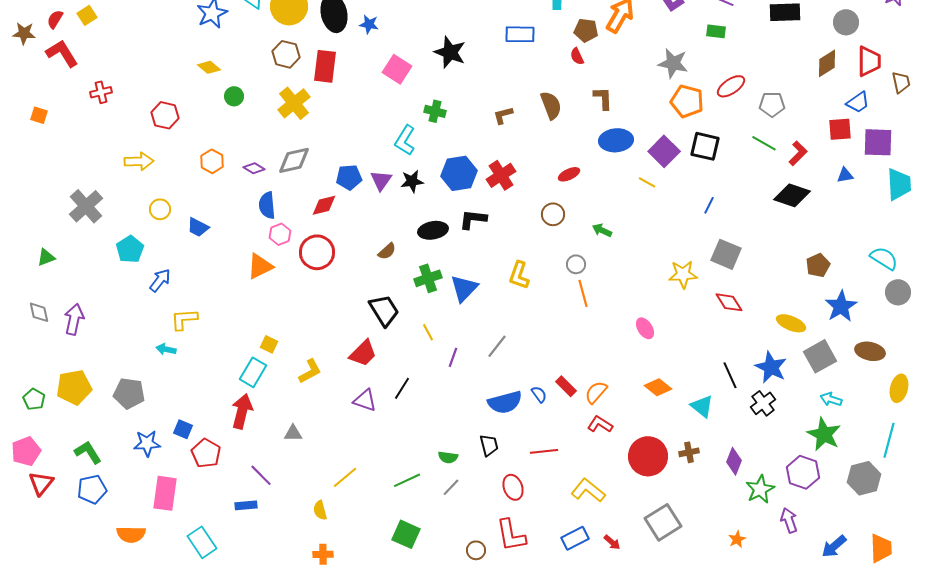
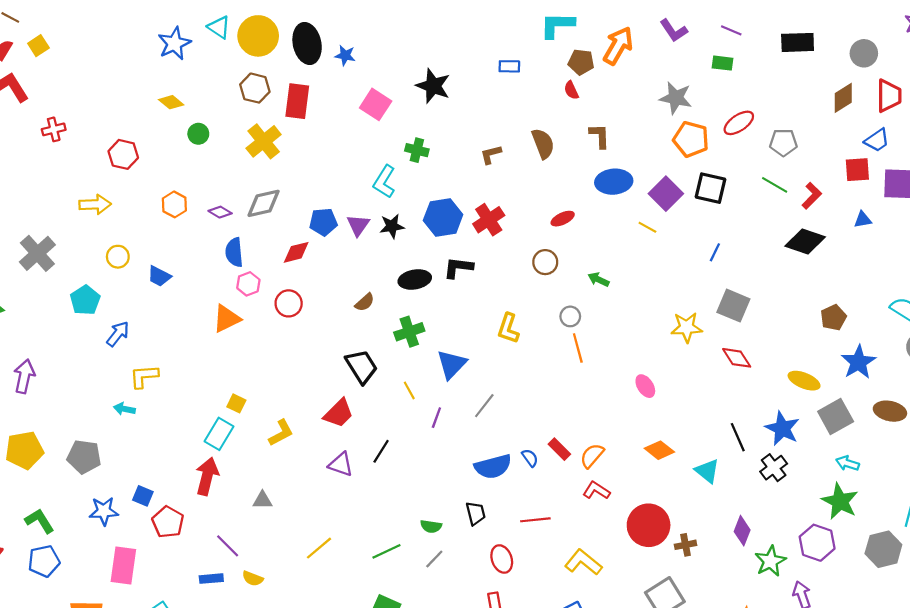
blue rectangle: (520, 34) -> (509, 66), size x0.7
red circle: (317, 252) -> (289, 303), size x0.7
blue triangle: (464, 288) -> (452, 364), moved
brown cross: (689, 452) -> (686, 545), moved
yellow semicircle: (320, 510) -> (253, 579), moved, turned -54

